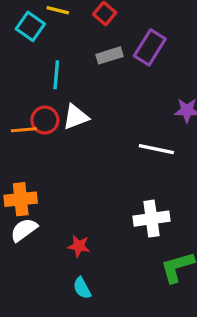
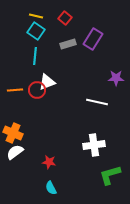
cyan square: (30, 26) -> (36, 31), moved
red circle: (45, 120) -> (37, 90), moved
orange cross: (21, 199) -> (13, 133), turned 30

